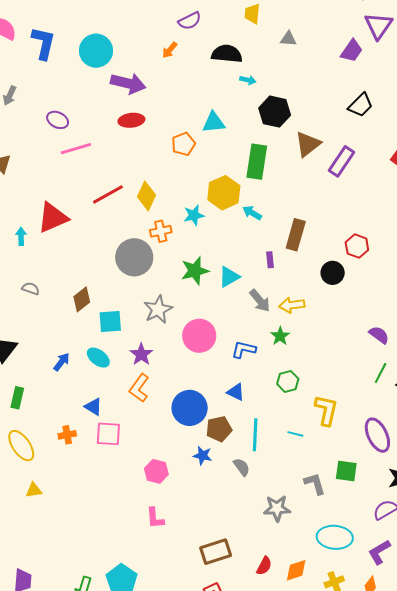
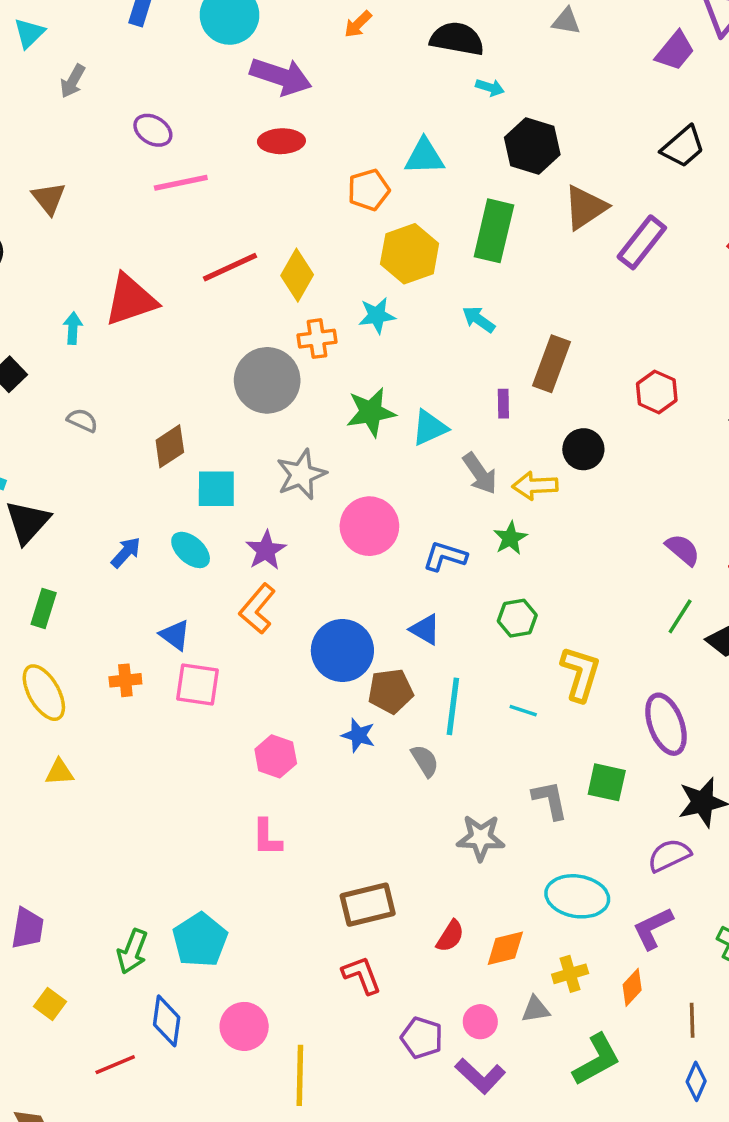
yellow hexagon: (224, 193) -> (410, 254), moved
black circle: (333, 273) -> (583, 449), moved

